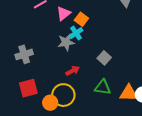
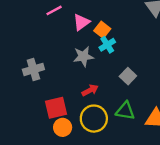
cyan cross: (76, 33) -> (107, 45), moved
red square: (28, 88) -> (56, 108), moved
yellow circle: (63, 95) -> (94, 119), moved

